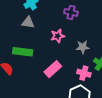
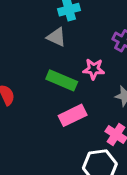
green rectangle: (23, 52) -> (62, 80), moved

